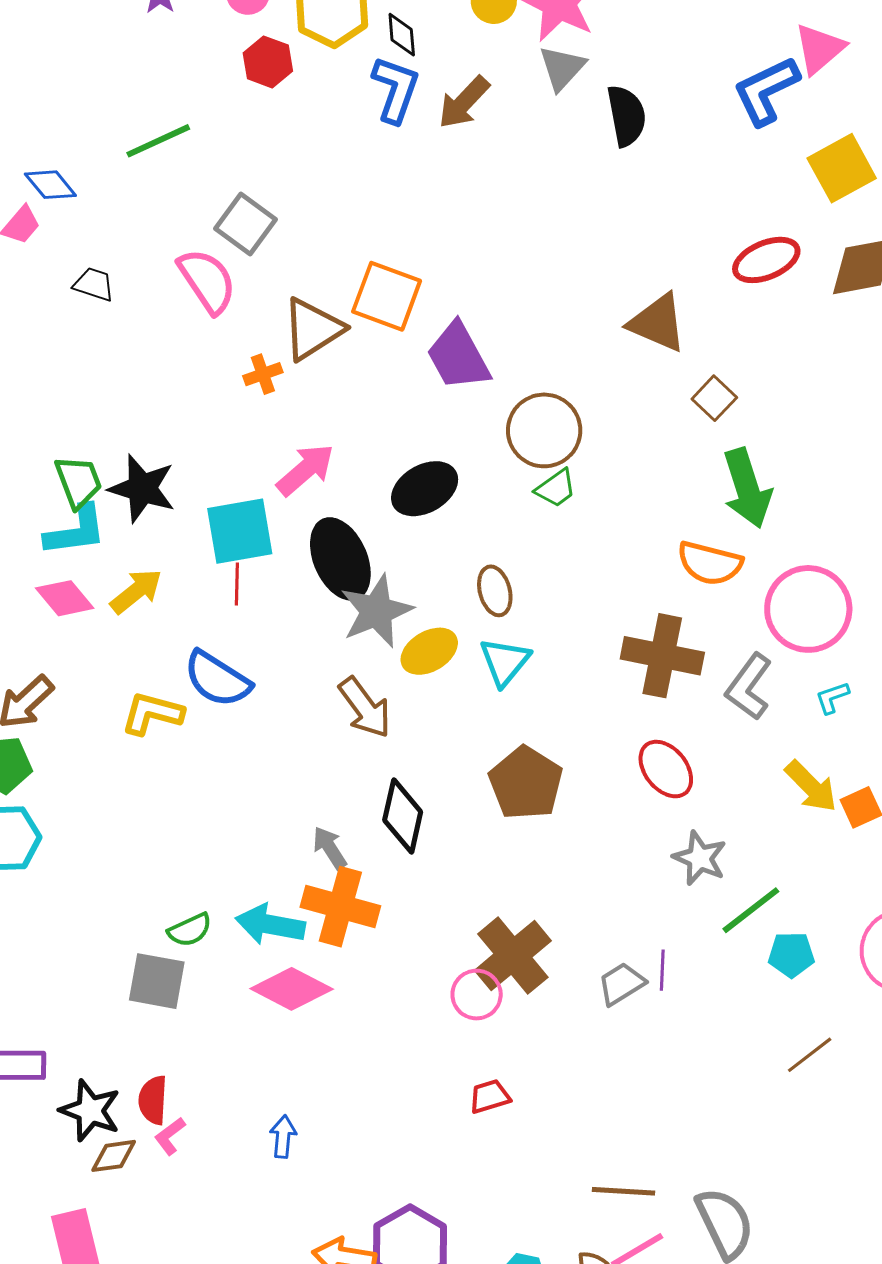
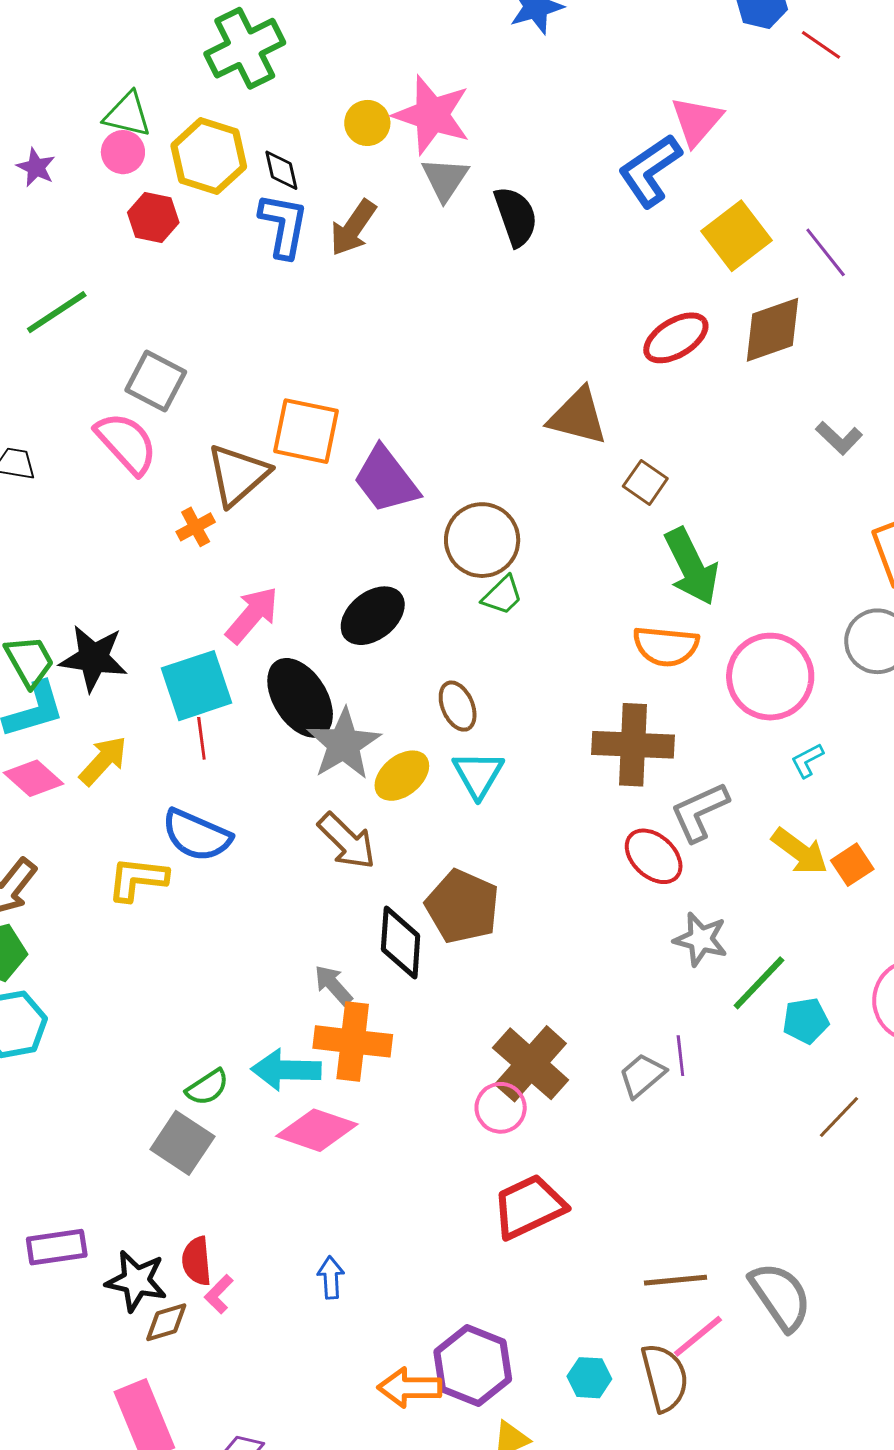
gray L-shape: (749, 687) -> (700, 812), moved, turned 38
brown pentagon: (526, 783) -> (462, 907), moved
gray square: (157, 981) -> (182, 1143), turned 32
red trapezoid: (490, 1096) -> (529, 1207), size x1.8

